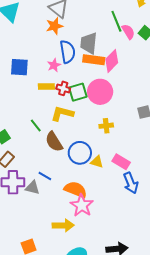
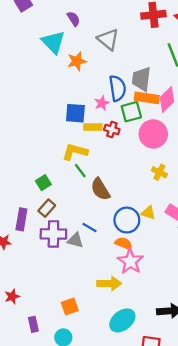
orange star: (54, 26) -> (77, 61), moved
blue square: (19, 67) -> (75, 113), moved
green square: (78, 92) -> (131, 112), moved
yellow L-shape: (62, 114) -> (75, 152), moved
yellow cross: (106, 126) -> (159, 172), turned 32
blue circle: (80, 153) -> (127, 220), moved
orange semicircle: (76, 190) -> (124, 243), size x0.7

